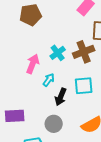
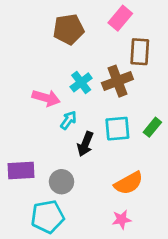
brown pentagon: (31, 15) -> (68, 29), moved
pink arrow: (33, 64) -> (46, 98), turned 84
gray circle: (54, 124) -> (62, 182), moved

